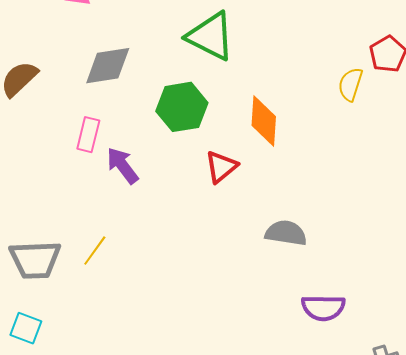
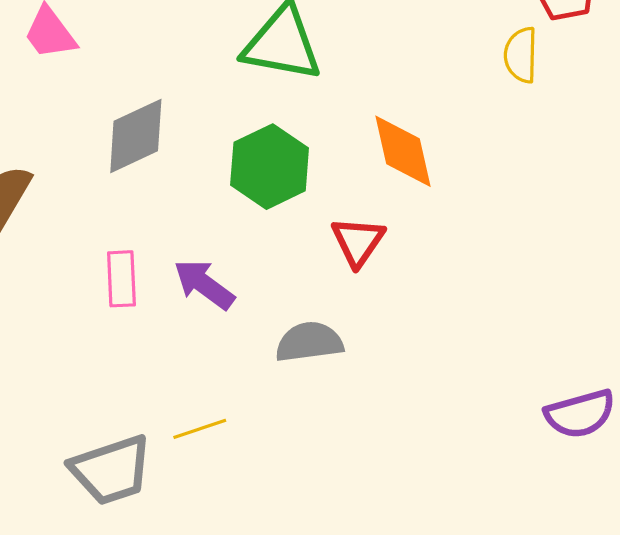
pink rectangle: (88, 135) -> (121, 279), moved
gray semicircle: (286, 233) -> (309, 342), moved
yellow line: (95, 251) -> (200, 429), turned 52

